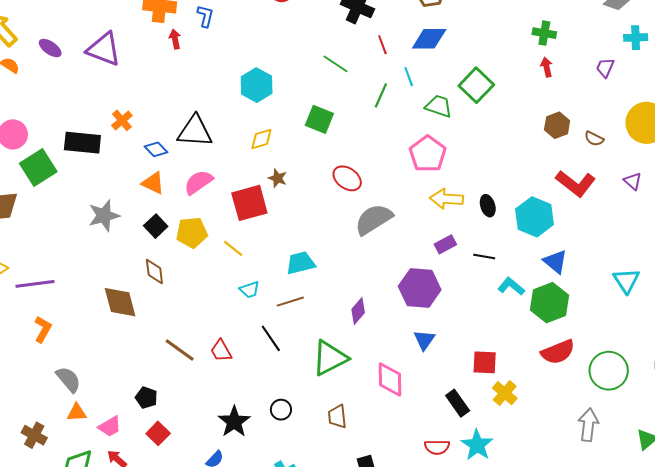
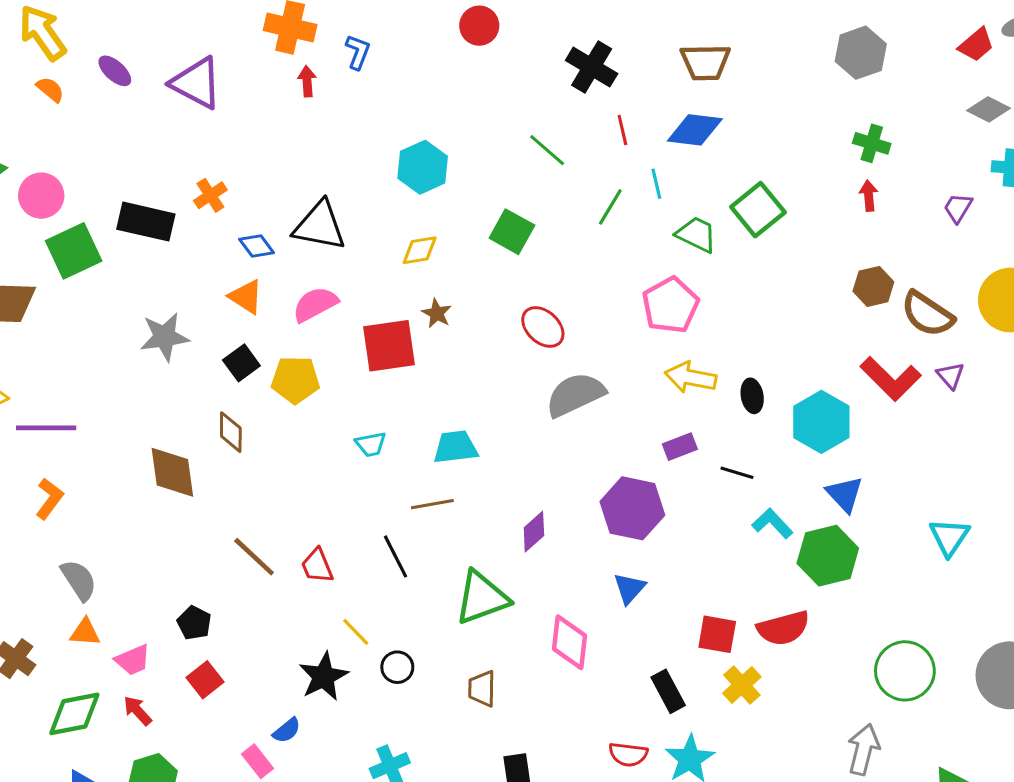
brown semicircle: (594, 139) -> (927, 314), size x1.8
purple triangle: (633, 181) -> (951, 375), moved
yellow line: (233, 248) -> (356, 632), moved
cyan trapezoid: (249, 290) -> (371, 444), moved
red semicircle: (558, 352) -> (783, 628), moved

